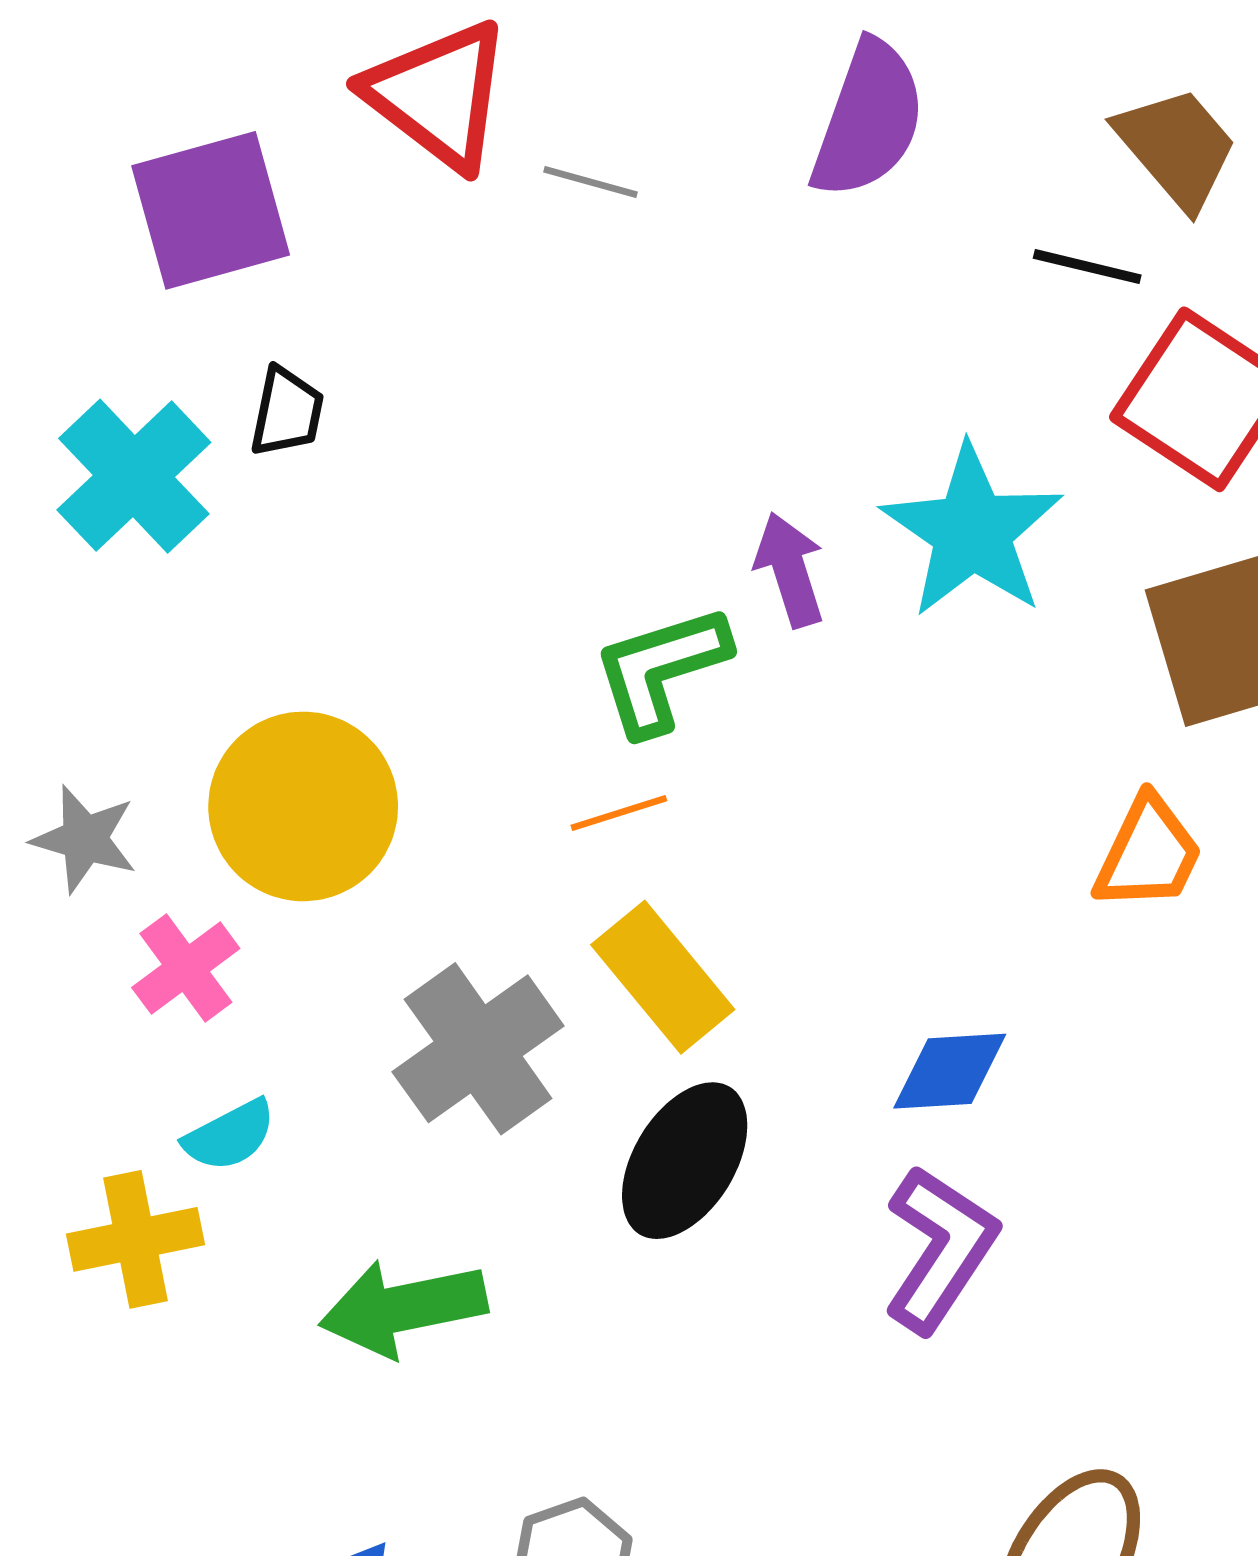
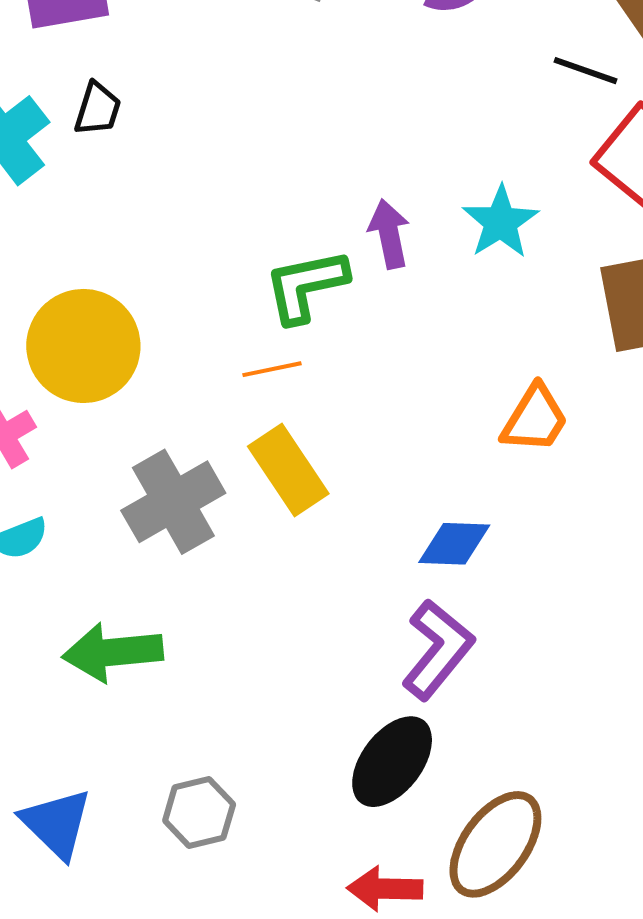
cyan star: (972, 531) -> (501, 222), size x0.7
orange trapezoid: (1148, 854) -> (535, 419), moved
black ellipse: (685, 1161) -> (392, 762), moved

